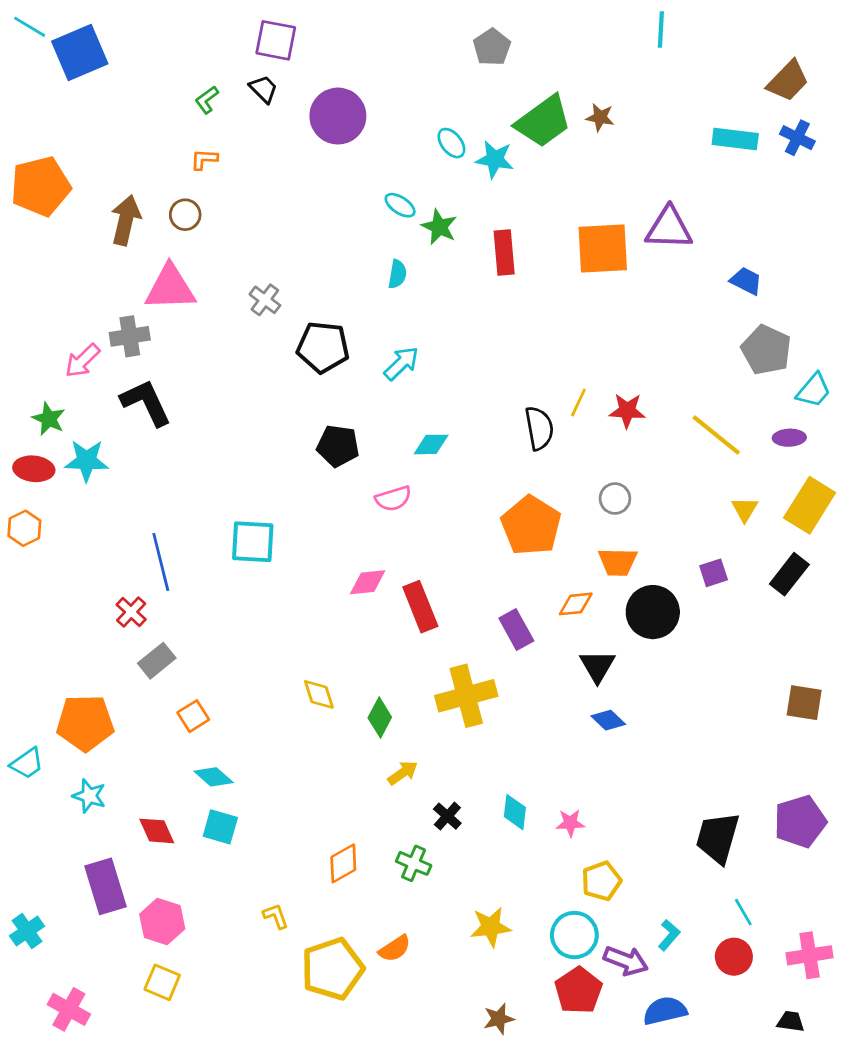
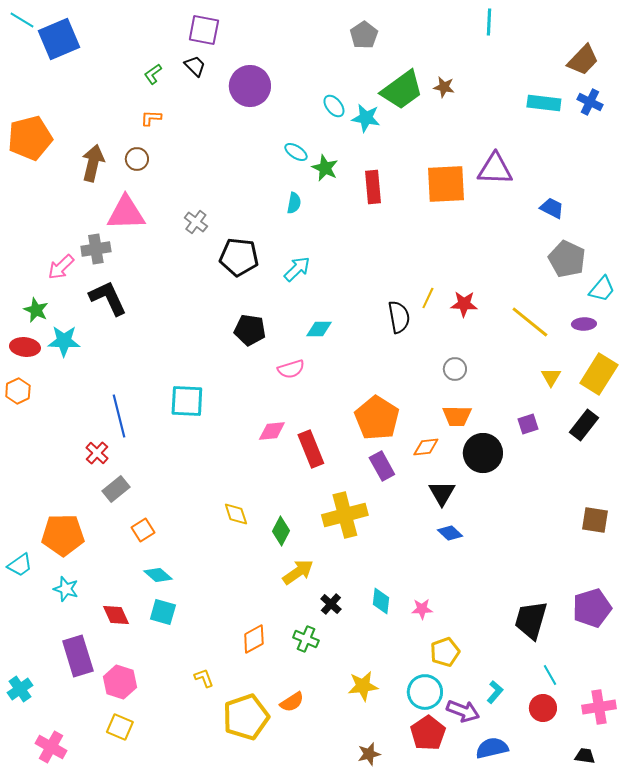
orange pentagon: (531, 526) -> (377, 418), moved
yellow arrow: (403, 773) -> (298, 572), size x1.4

